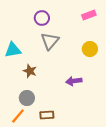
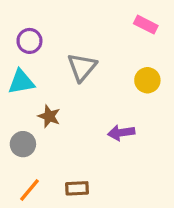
pink rectangle: (89, 15) -> (146, 25), turned 48
purple circle: (42, 18) -> (29, 41), moved
gray circle: (27, 98) -> (23, 144), moved

